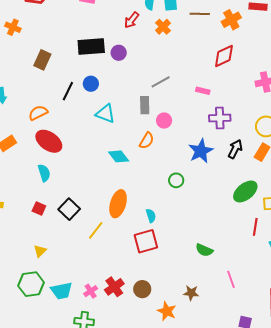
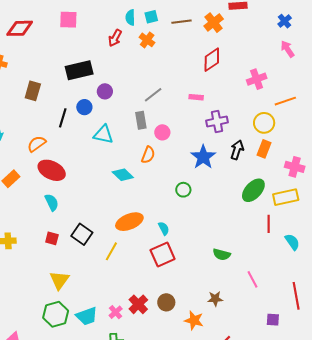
purple circle: (119, 53) -> (105, 91), moved
orange ellipse: (118, 204) -> (129, 222), turned 60
yellow triangle: (40, 251) -> (59, 280), size x1.5

